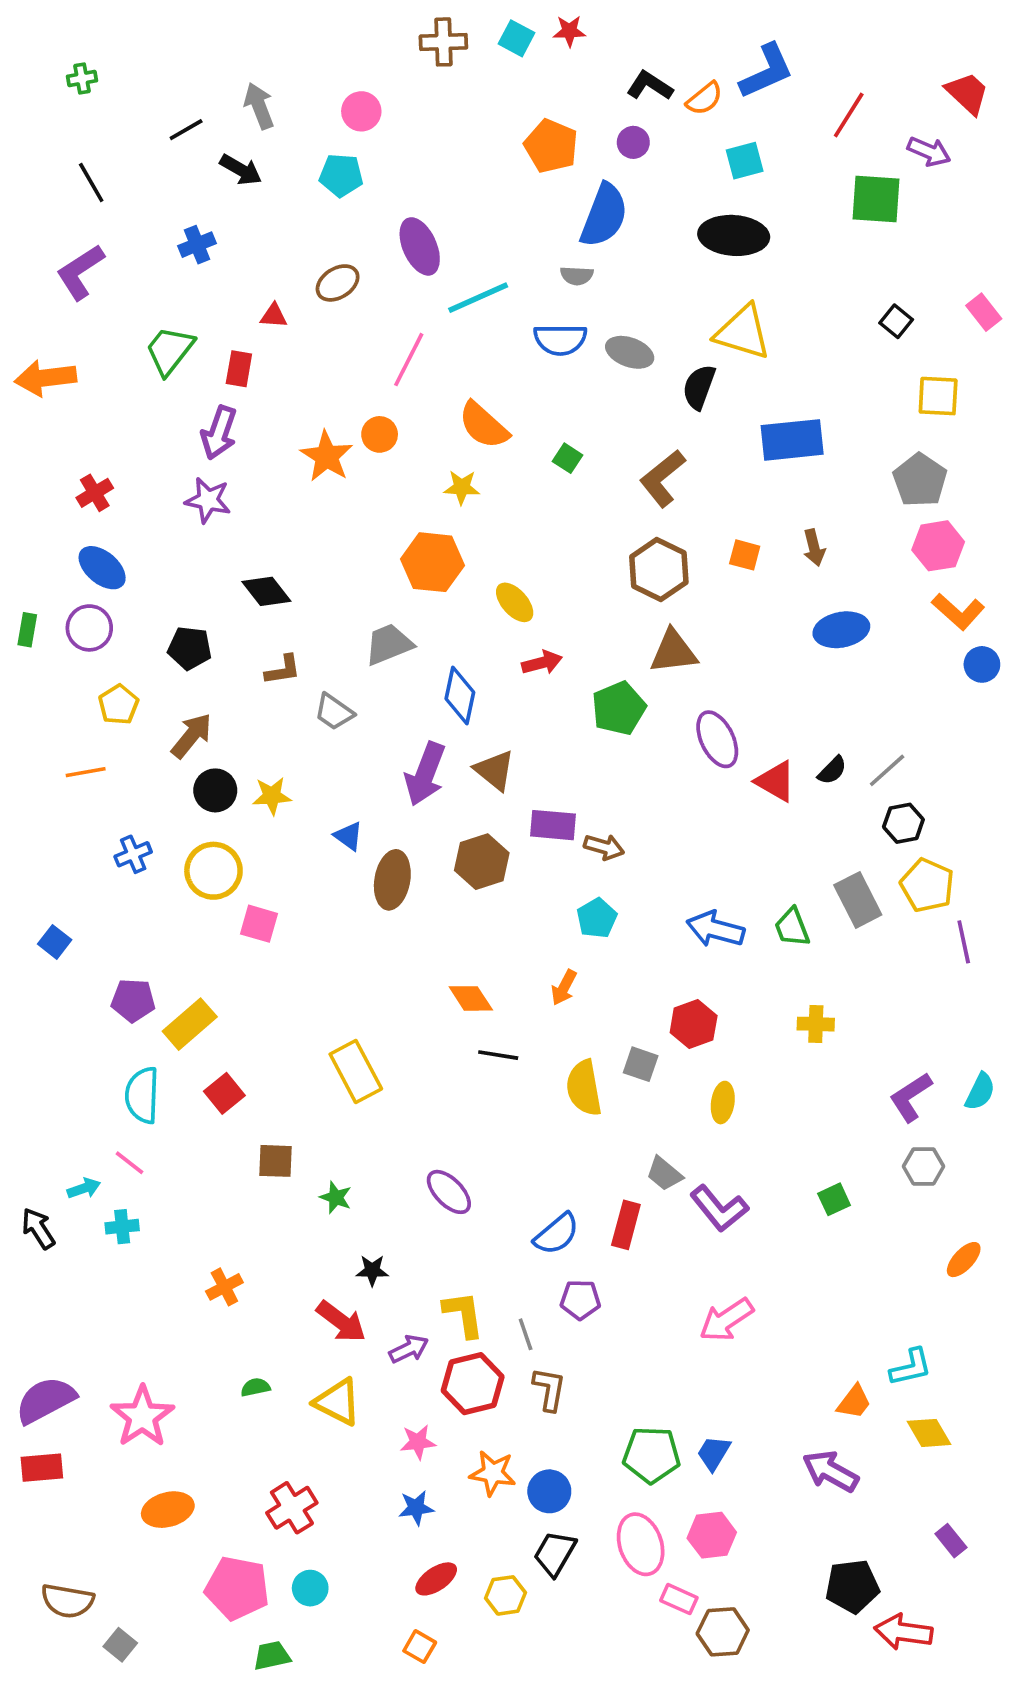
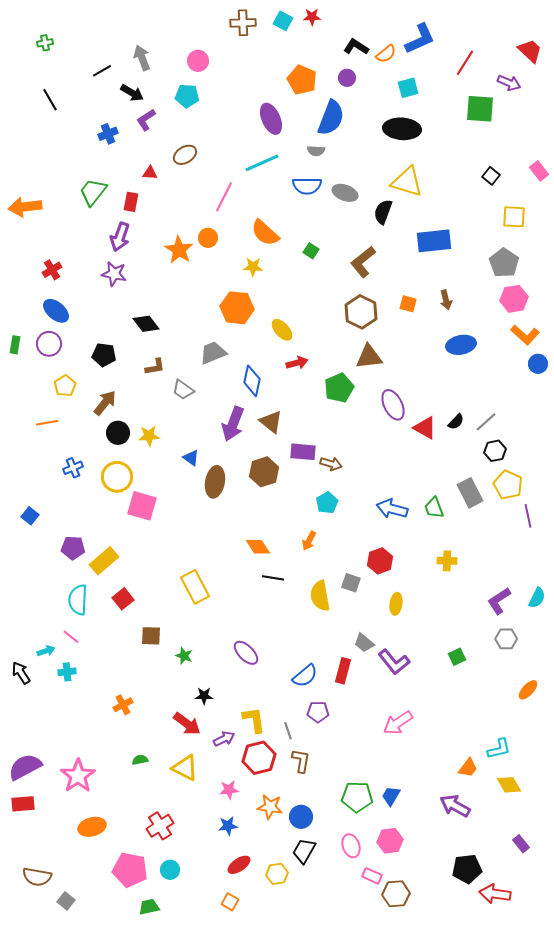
purple ellipse: (420, 246) -> (271, 119), moved
purple L-shape: (80, 272) -> (146, 120), moved, size x0.7
pink square: (259, 924) -> (142, 506), size x1.4
pink ellipse: (641, 1544) -> (351, 846), size x0.7

